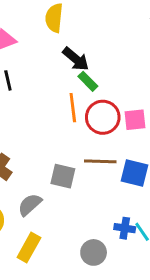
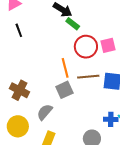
orange line: (73, 108) -> (65, 68), moved
gray square: (63, 176) -> (64, 90), turned -30

